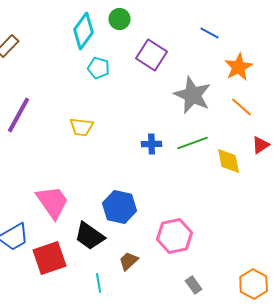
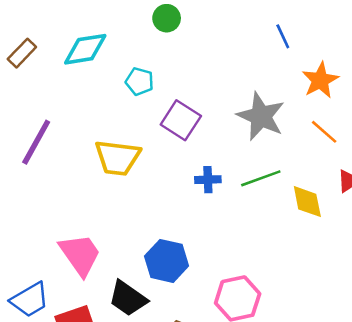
cyan diamond: (84, 31) -> (85, 49), moved, turned 45
blue line: (210, 33) -> (283, 36), turned 36
purple square: (152, 55) -> (181, 120), moved
yellow trapezoid: (82, 127) -> (118, 158), size x1.5

